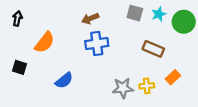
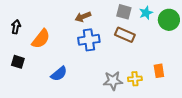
black arrow: (17, 18) -> (16, 27), moved
brown rectangle: (153, 49) -> (125, 35), moved
orange rectangle: (173, 77) -> (159, 71), turned -56

